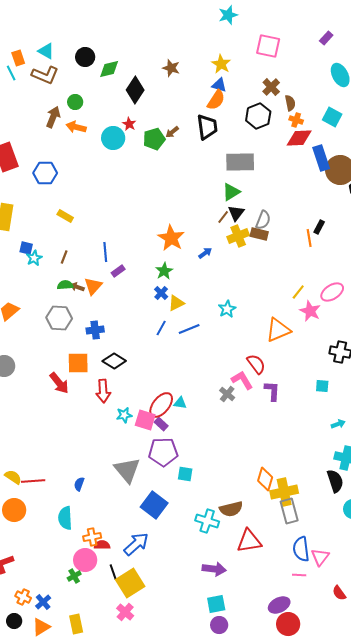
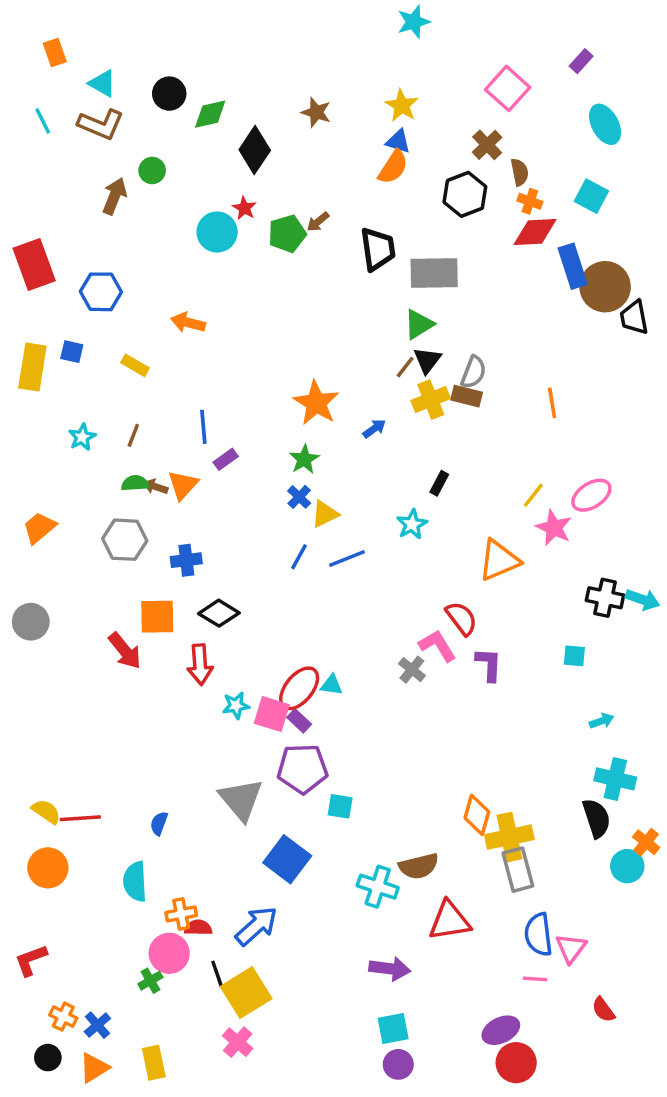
pink square: (268, 46) -> (508, 88), moved, turned 30
orange rectangle: (18, 58) -> (55, 53), moved
orange arrow: (76, 127) -> (188, 323), moved
black trapezoid: (207, 127) -> (378, 249), moved
black rectangle: (319, 227) -> (439, 483), moved
blue square: (26, 248) -> (72, 352), moved

